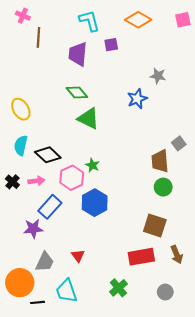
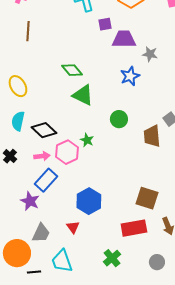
brown line: (38, 37) -> (28, 31), moved
purple trapezoid: (78, 54) -> (124, 39), moved, turned 85
pink arrow: (36, 181) -> (42, 156), moved
green circle: (163, 187) -> (119, 119), moved
blue hexagon: (95, 203) -> (89, 201), moved
purple star: (33, 229) -> (30, 201), turned 30

